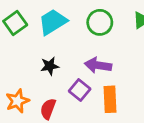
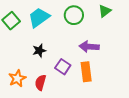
purple arrow: (98, 65) -> (89, 47), moved

